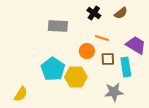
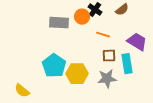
orange circle: (87, 51) -> (82, 17), moved
gray star: (114, 92) -> (107, 79), moved
yellow semicircle: (21, 94) -> (22, 91), turned 98

